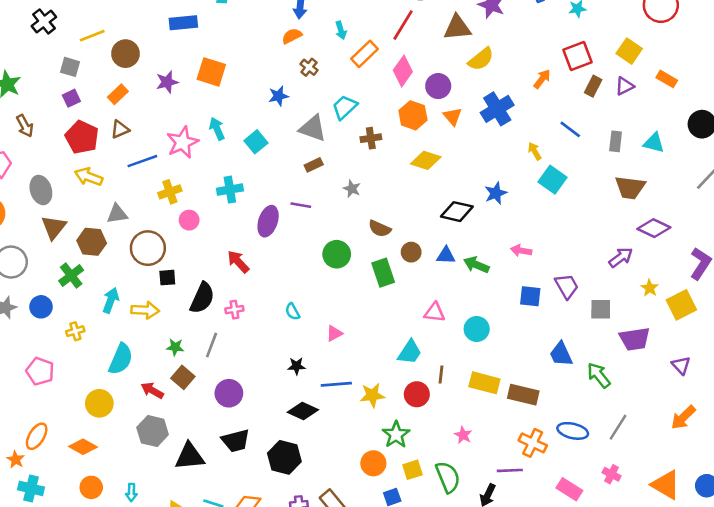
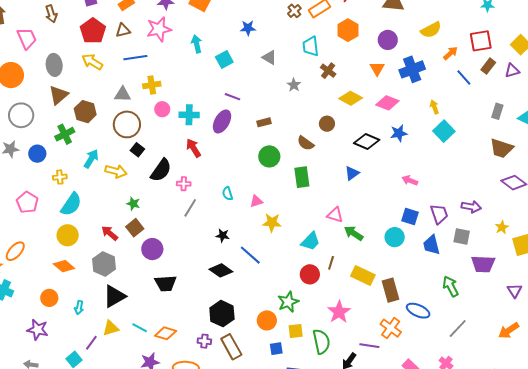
yellow semicircle: (481, 59) -> (431, 30), moved
brown cross: (309, 67) -> (294, 11), moved
pink diamond: (403, 71) -> (387, 103), moved, turned 65
purple circle: (438, 86) -> (388, 40), moved
cyan trapezoid: (345, 107) -> (311, 46), moved, turned -65
orange hexagon: (413, 115) -> (348, 30), moved
gray triangle: (313, 128) -> (269, 57), size x0.7
blue line: (570, 129) -> (464, 78), moved
brown cross: (371, 138) -> (328, 71), moved, turned 35
pink star: (183, 142) -> (159, 29), moved
brown rectangle: (314, 165) -> (264, 122), moved
gray star: (352, 189) -> (294, 85), moved
cyan cross: (230, 190) -> (189, 115), moved
purple line: (301, 205) -> (233, 97), moved
gray triangle: (117, 214) -> (123, 94), moved
brown circle: (411, 252) -> (327, 124), moved
blue triangle: (446, 255) -> (352, 173), turned -49
purple arrow: (621, 257) -> (471, 207), moved, turned 36
green arrow: (476, 265) -> (354, 233), moved
black square: (167, 278) -> (137, 150), turned 32
cyan circle: (477, 329) -> (395, 237), moved
pink triangle: (334, 333) -> (256, 201), moved
gray line: (212, 345) -> (190, 208), moved
blue trapezoid: (561, 354) -> (431, 245), moved
cyan semicircle: (121, 359) -> (71, 204), moved
blue line: (336, 384) -> (250, 255), turned 35
purple circle: (229, 393) -> (152, 249), moved
yellow star: (372, 395) -> (272, 223), moved
brown rectangle: (523, 395) -> (391, 290), turned 50
blue ellipse: (573, 431) -> (418, 311), moved
pink star: (463, 435) -> (339, 312), size x1.6
orange diamond: (83, 447) -> (64, 266), moved
black triangle: (190, 456) -> (114, 296), moved, turned -35
black hexagon: (284, 457) -> (222, 314), moved

